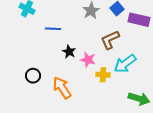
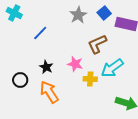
blue line: (53, 29) -> (40, 33), turned -49
black star: (69, 52) -> (46, 67), moved

